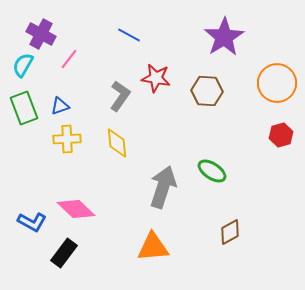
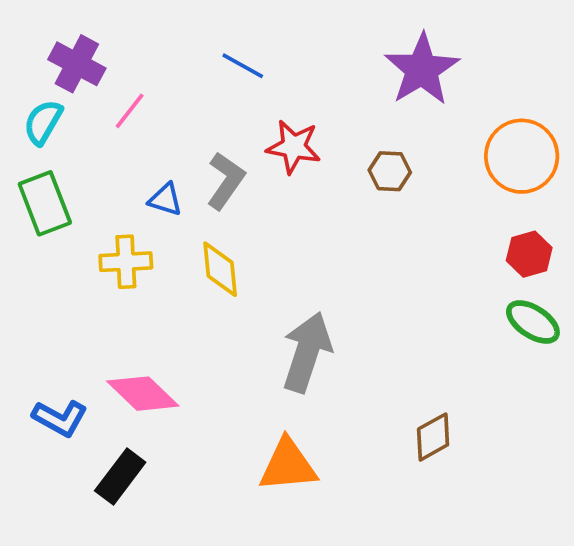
brown hexagon: (207, 91) -> (390, 171), size x0.7
blue triangle: (60, 106) -> (165, 200), moved, turned 36
green ellipse: (212, 171) -> (533, 322), moved

